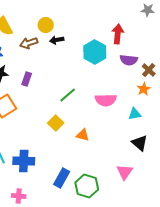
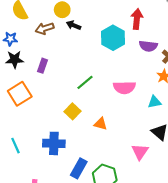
black arrow: (57, 40) -> (74, 25), turned 32
blue cross: (24, 161) -> (54, 143), moved
pink triangle: (125, 172) -> (140, 152), moved

